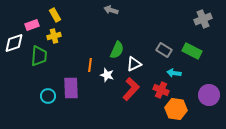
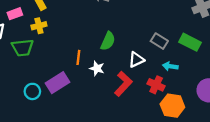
green trapezoid: (39, 56) -> (23, 48), turned 80
white triangle: (134, 64) -> (136, 60), moved
purple rectangle: (71, 88) -> (58, 83), turned 60

